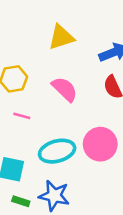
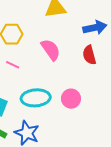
pink circle: (100, 144) -> (71, 99), size x0.7

